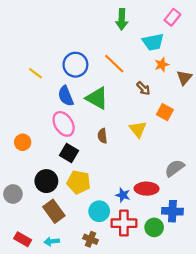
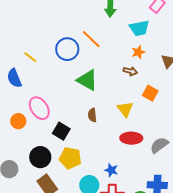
orange line: (114, 64) -> (91, 39), moved
orange star: (162, 65) -> (138, 52), moved
brown arrow: (143, 88) -> (130, 71), turned -32
blue semicircle: (66, 96) -> (14, 78), moved
pink ellipse: (64, 124) -> (39, 108), moved
red ellipse: (147, 189) -> (131, 138), moved

